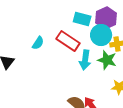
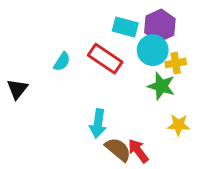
cyan arrow: (85, 60) -> (98, 124), moved

